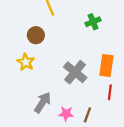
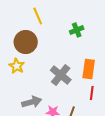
brown circle: (36, 35) -> (26, 42), size x1.5
gray arrow: (43, 102) -> (32, 102), turned 42

